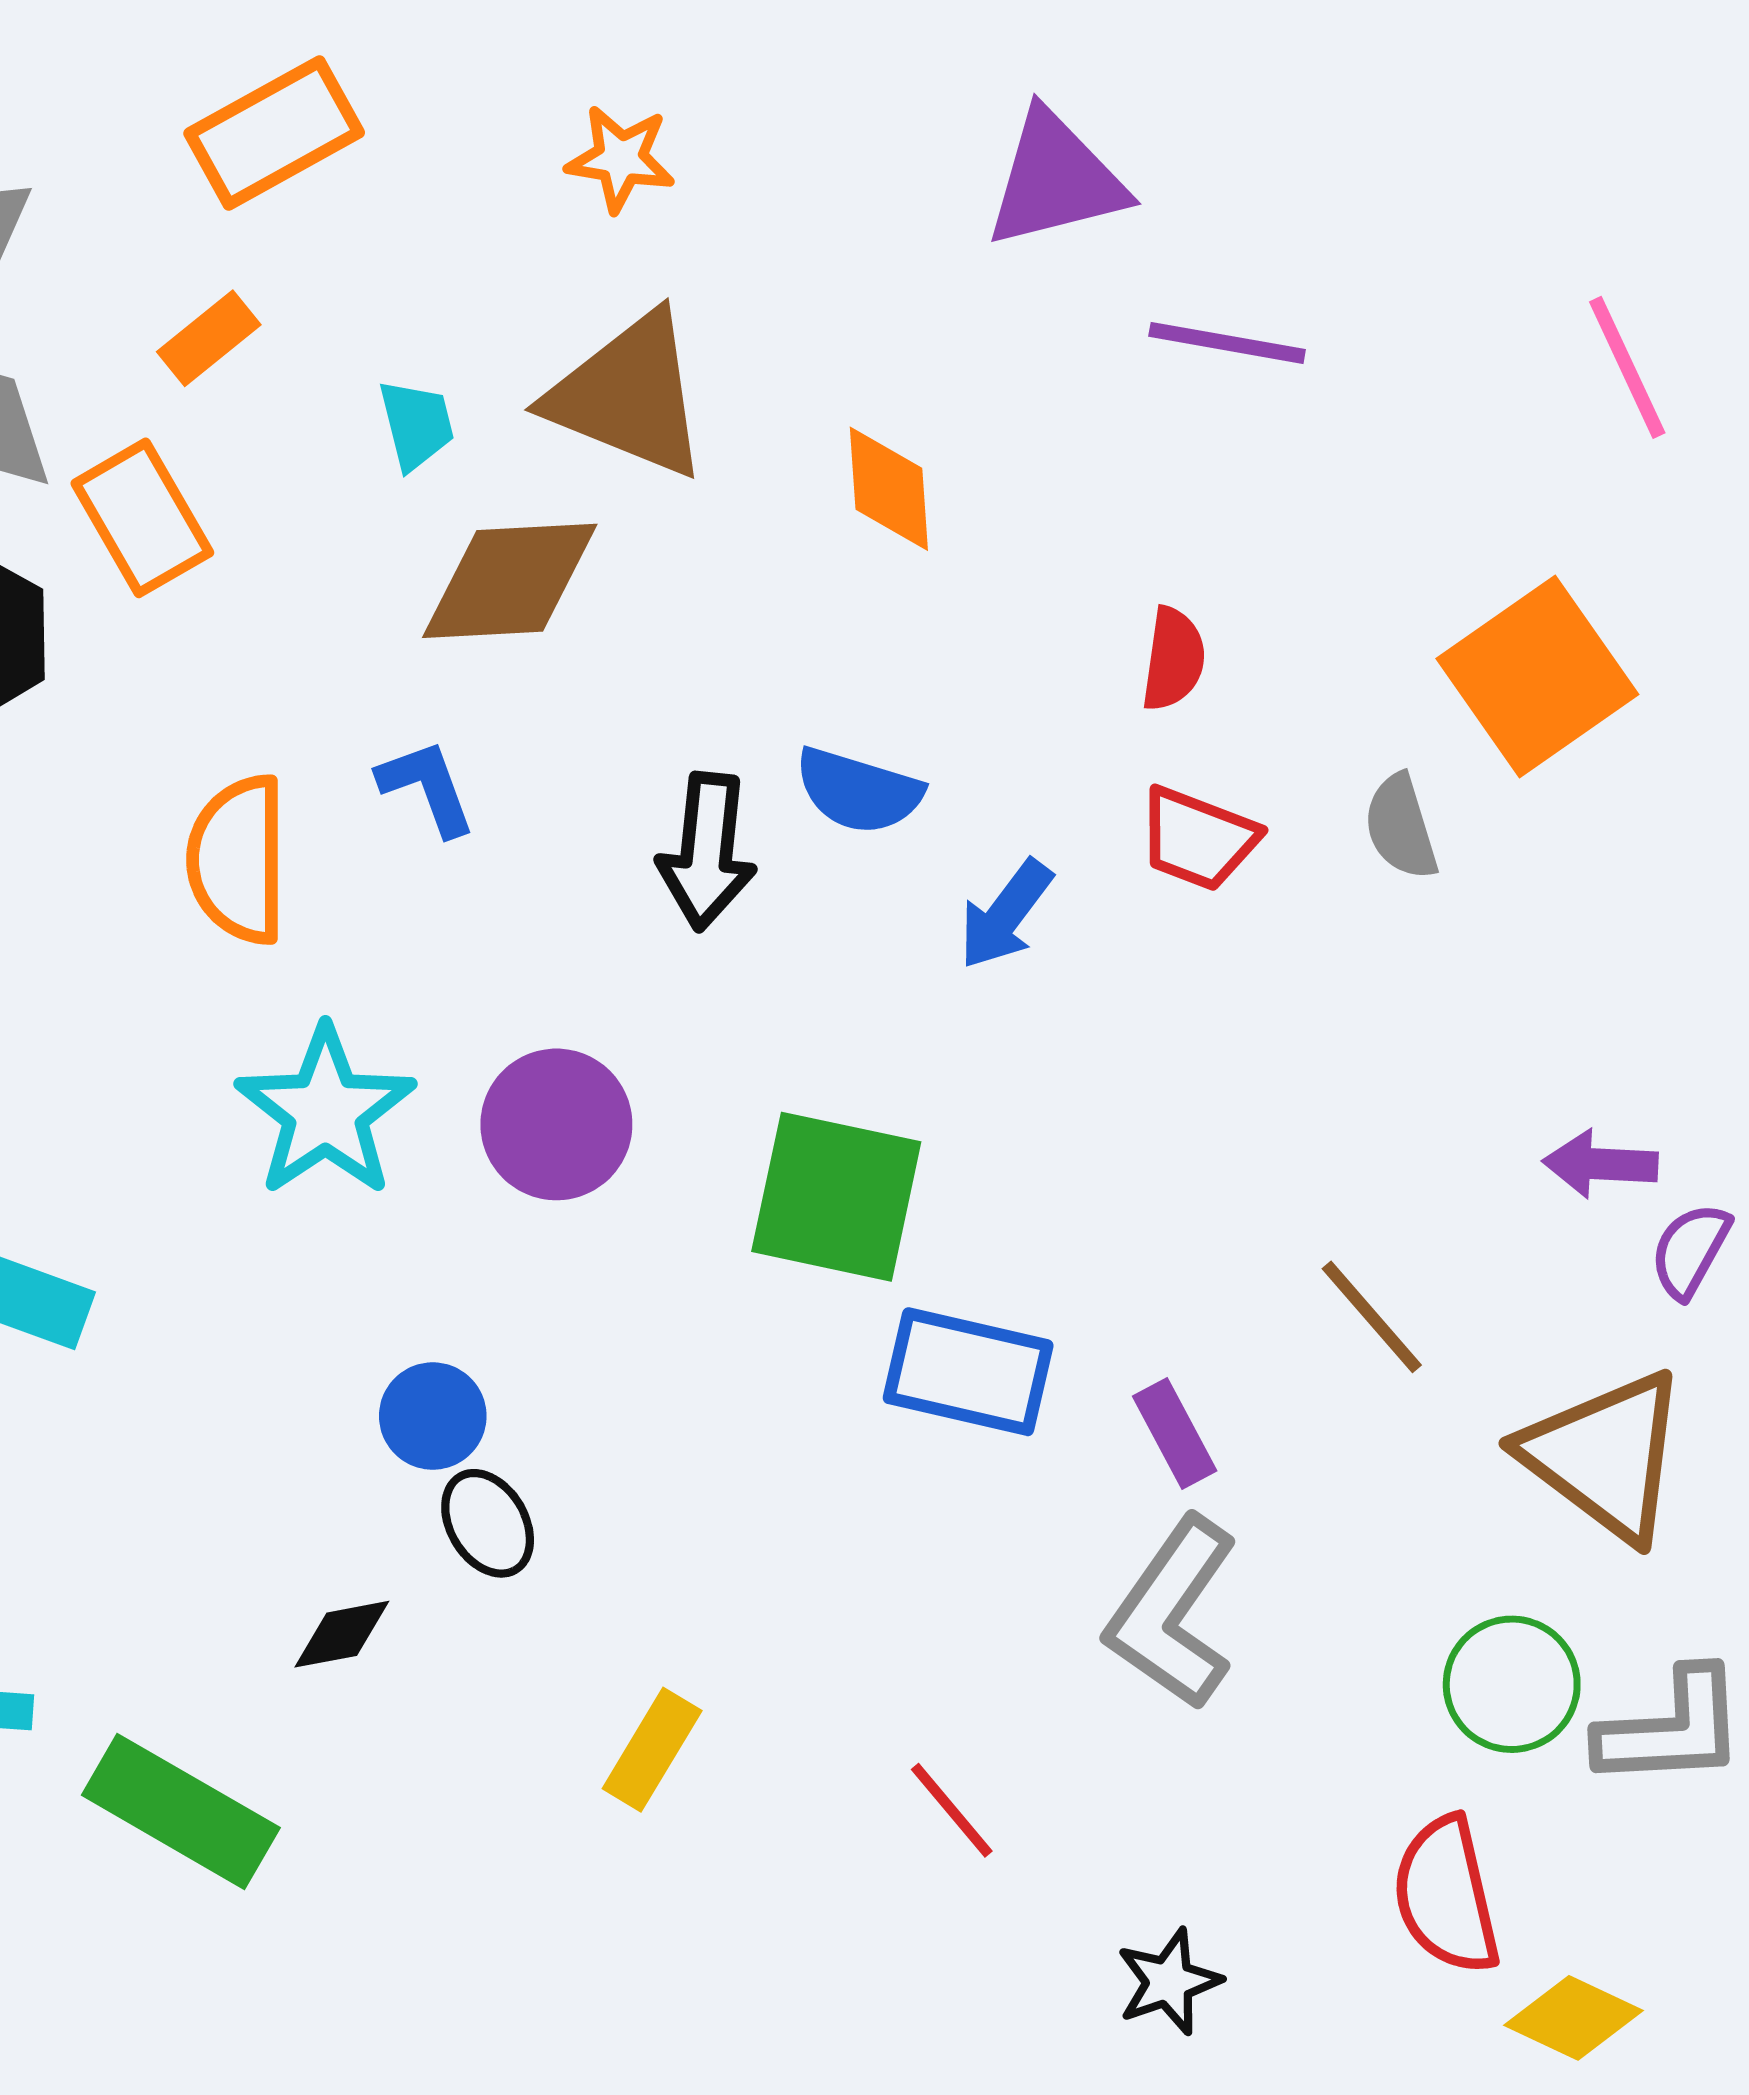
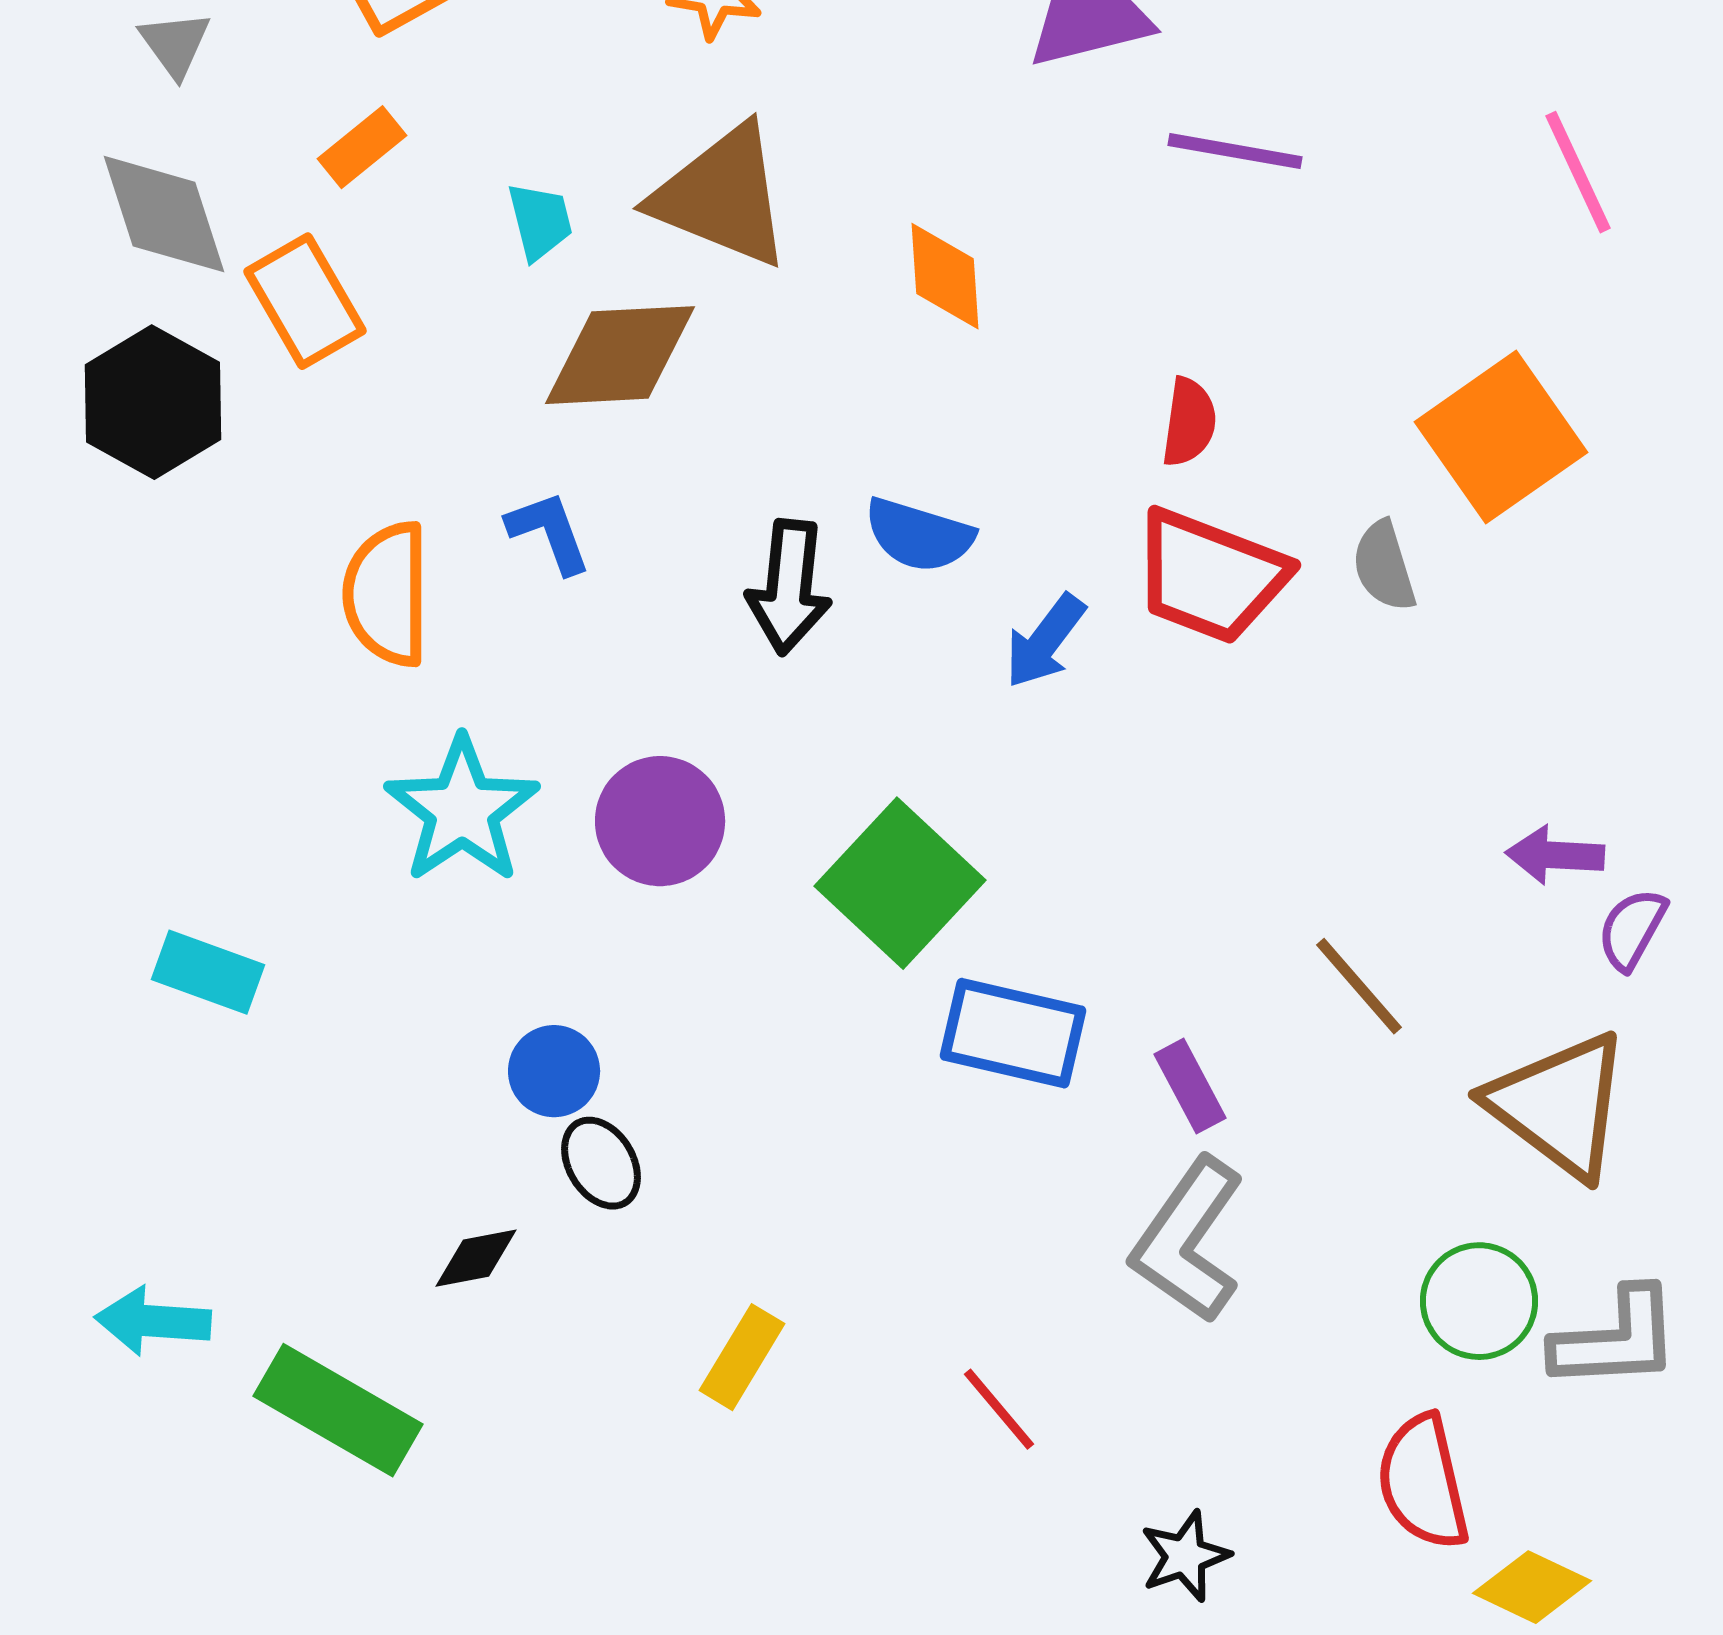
red trapezoid: (1198, 839) -> (1210, 576), size x1.5
green square: (836, 1197) -> (900, 883), turned 31

